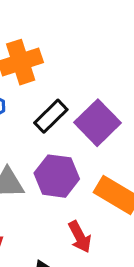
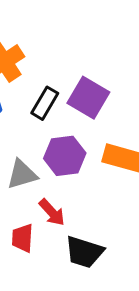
red arrow: (80, 237) -> (52, 212), moved

